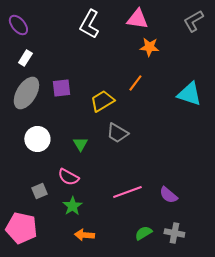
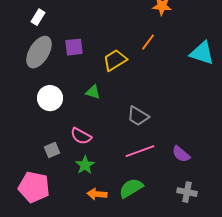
gray trapezoid: (117, 133) -> (138, 116), moved
green triangle: (80, 144) -> (93, 92), moved, turned -42
green semicircle: (143, 233) -> (131, 188), moved, size x1.4

